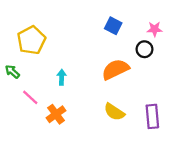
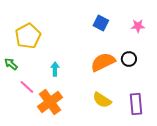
black circle: (144, 49) -> (129, 59), moved
orange cross: (56, 114) -> (50, 102), size x1.4

